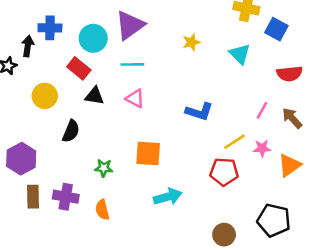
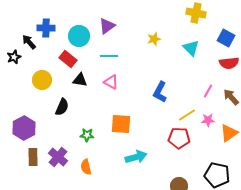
purple triangle: (130, 25) -> (107, 26), size x0.7
blue square: (276, 29) -> (226, 38), moved
black arrow: (28, 46) -> (29, 42), turned -49
blue L-shape: (199, 112) -> (160, 92), turned 100
purple cross: (66, 197) -> (58, 157), turned 30

